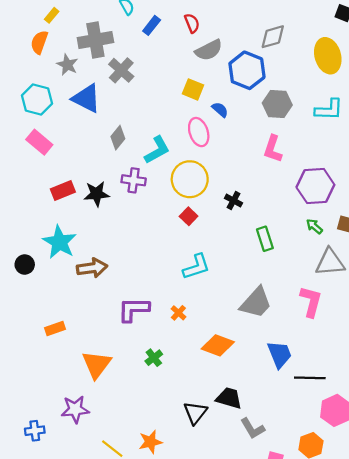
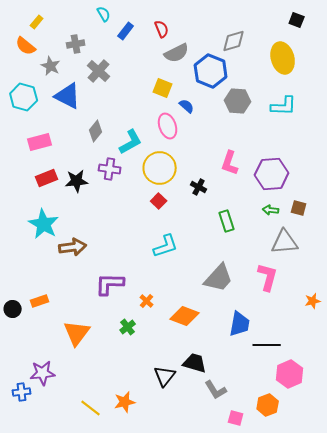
gray cross: (95, 40) -> (76, 44), size x0.6
orange semicircle: (39, 42) -> (26, 46), turned -70
pink rectangle: (39, 142) -> (40, 142), moved, turned -55
pink L-shape: (273, 149) -> (230, 163), moved
green arrow: (314, 226) -> (271, 210), turned -35
black circle: (25, 265) -> (13, 309), moved
orange cross: (178, 313) -> (147, 301), moved
blue trapezoid: (279, 354) -> (240, 324), turned 32
purple star: (75, 409) -> (43, 373), moved

